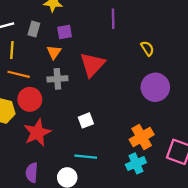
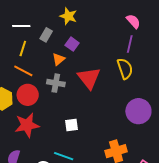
purple line: (113, 19) -> (130, 44), moved
purple square: (65, 32) -> (72, 44), turned 32
yellow semicircle: (147, 48) -> (125, 69), moved, size x1.5
red triangle: (92, 65) -> (89, 78), turned -35

